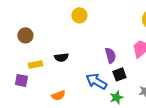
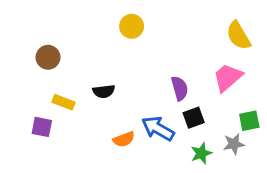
yellow rectangle: (35, 64) -> (63, 102), turned 32
orange semicircle: (58, 95) -> (124, 139), moved
green star: (116, 97) -> (201, 153), moved

